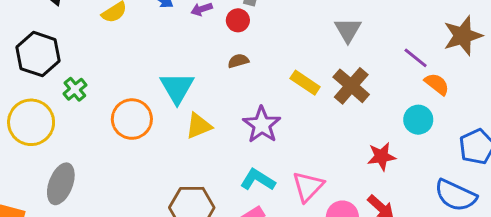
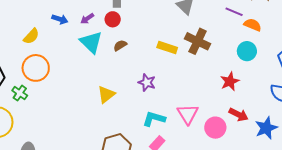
cyan triangle: (177, 88) -> (91, 42), moved
orange circle: (132, 119) -> (36, 68), moved
purple star: (262, 125) -> (147, 82), size x0.7

